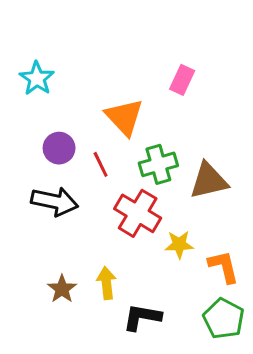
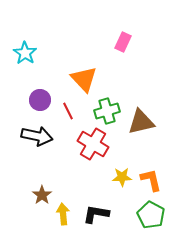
pink rectangle: (182, 80) -> (123, 42), moved
yellow star: (179, 244) -> (122, 177), moved
yellow arrow: (106, 283) -> (63, 214), moved

